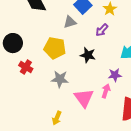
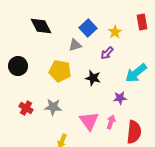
red cross: (26, 67) -> (26, 108), moved
gray star: (60, 79) -> (53, 107), moved
pink arrow: (106, 91) -> (111, 122), moved

